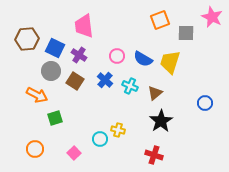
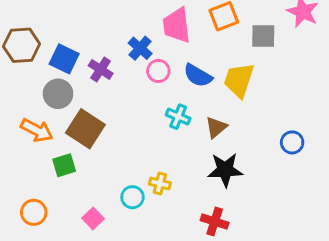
pink trapezoid: (84, 26) -> (177, 25), moved
blue cross: (105, 80) -> (140, 48), moved
brown square: (75, 81) -> (85, 129), moved, size x1.4
black star: (161, 121) -> (225, 170), turned 30

